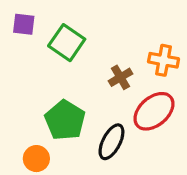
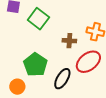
brown cross: (120, 77) -> (69, 41), turned 32

